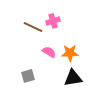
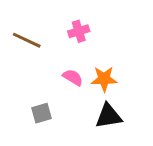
brown line: (33, 27) -> (27, 40), moved

